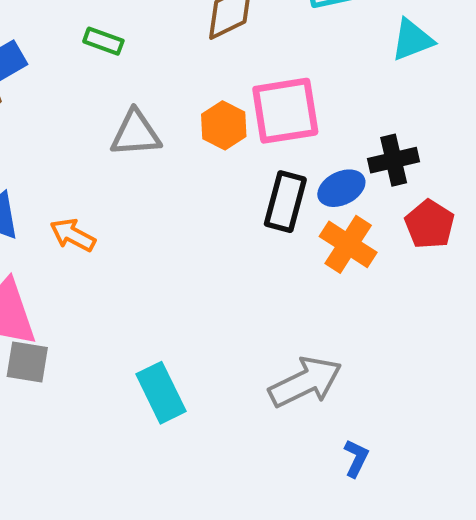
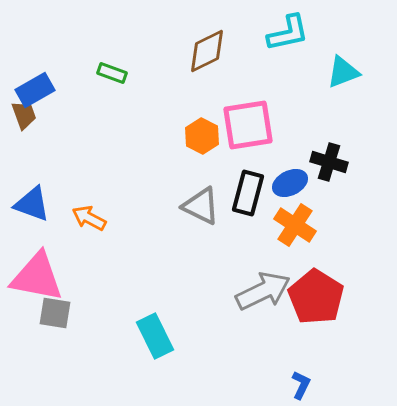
gray triangle: (136, 133) -> (201, 206), moved, turned 30
black cross: (394, 160) -> (329, 162), turned 30
red pentagon: (430, 224) -> (316, 297), moved, size x1.5
gray arrow: (305, 382) -> (263, 291), moved

